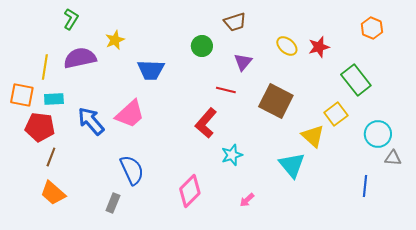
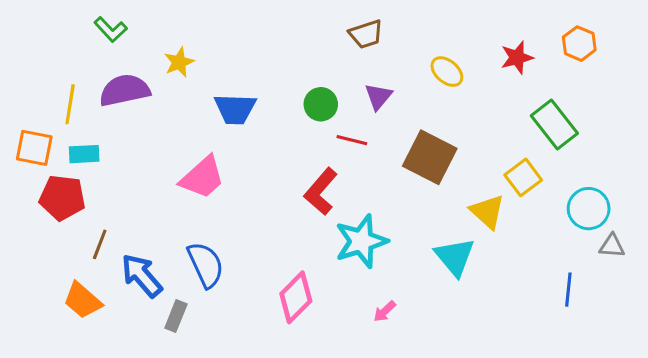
green L-shape: (71, 19) -> (111, 30), turned 105
green circle: (202, 46) -> (321, 104), moved
red star: (319, 47) -> (517, 58), moved
blue arrow: (91, 121) -> (142, 276), moved
cyan star: (232, 155) -> (361, 241), size x1.6
brown line: (51, 157) -> (100, 244), moved

